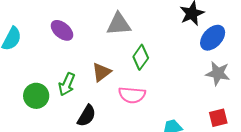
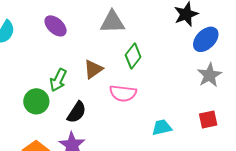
gray star: (218, 73) -> (210, 75), turned 30
green circle: (36, 96) -> (36, 101), moved

